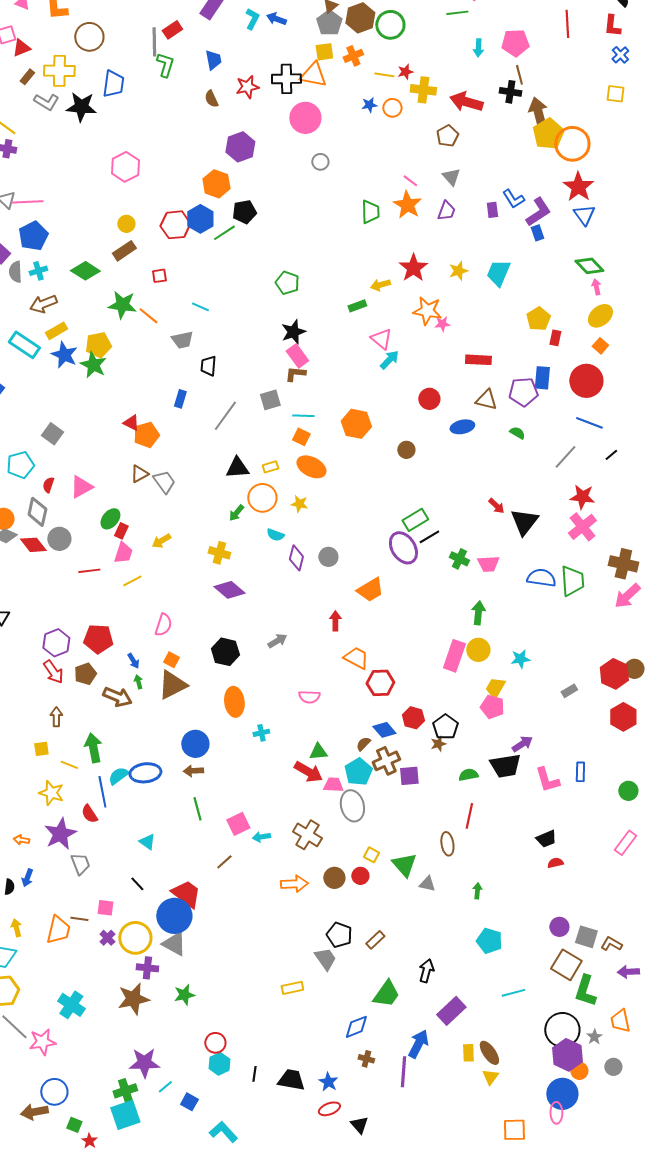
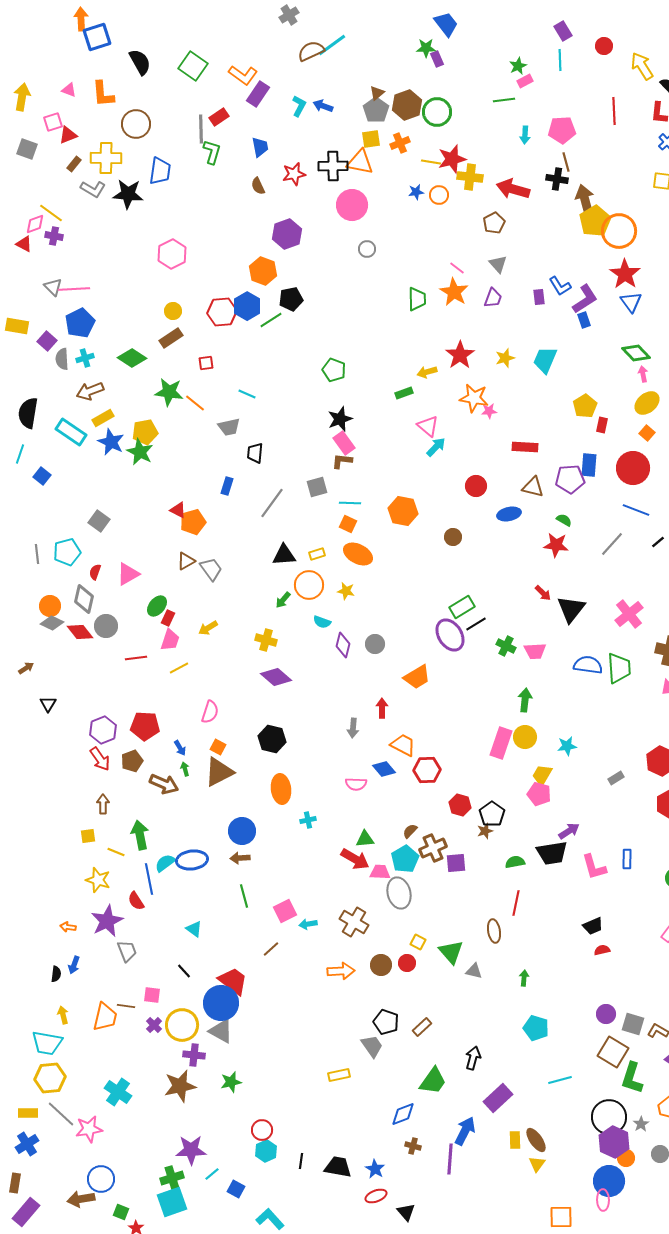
red star: (405, 72) -> (452, 159), size x1.8
red star: (582, 497) -> (556, 545), moved
gray arrow: (277, 641) -> (353, 728), moved, turned 126
blue diamond: (384, 730) -> (384, 769), moved

